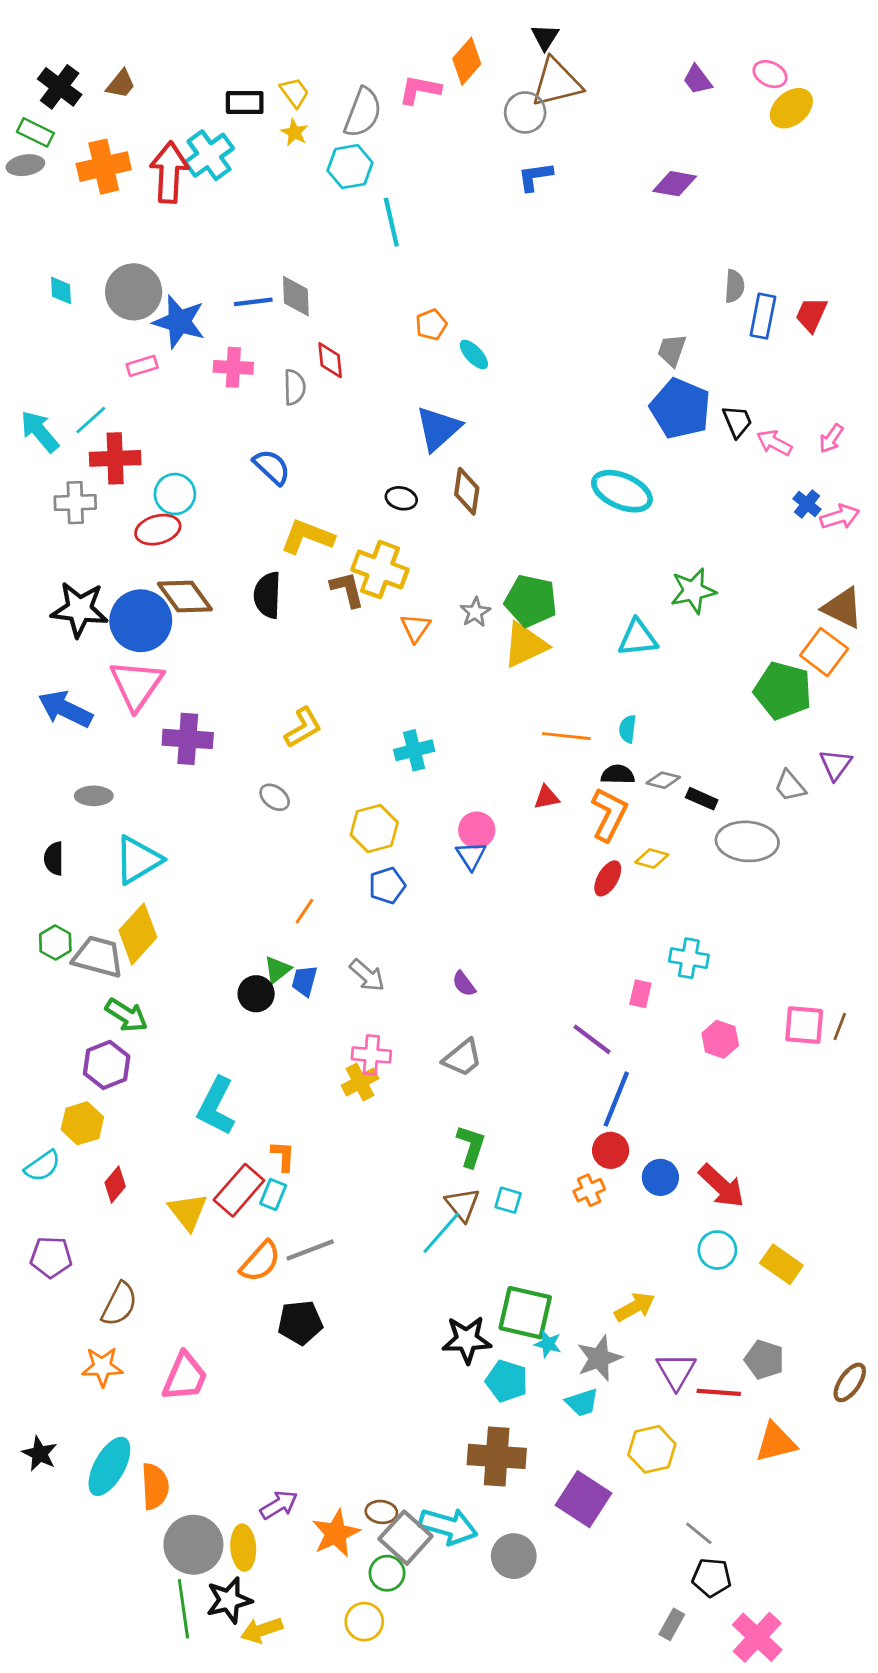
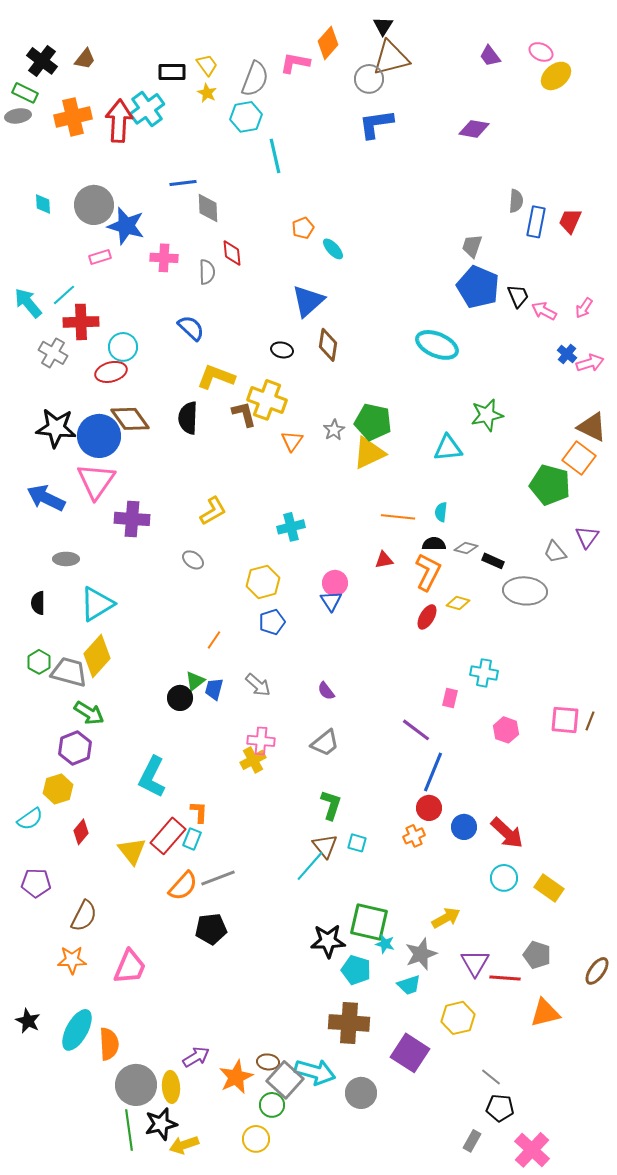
blue L-shape: (535, 177) -> (376, 124), size x1.4
blue line: (253, 302) -> (183, 183), moved
gray cross: (75, 503) -> (53, 353), turned 32

